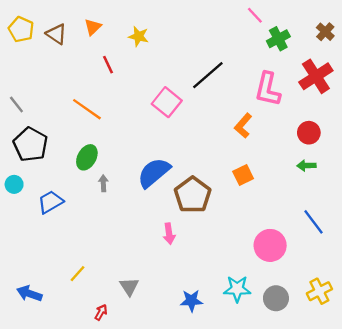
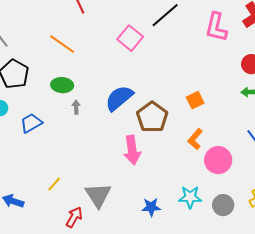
orange L-shape: (243, 126) -> (195, 139), moved
green ellipse: (87, 157) -> (62, 85), turned 65
pink arrow: (169, 234) -> (132, 150), size x1.6
gray triangle: (129, 287) -> (98, 195), size x1.6
red arrow: (101, 312) -> (74, 217), size x1.5

